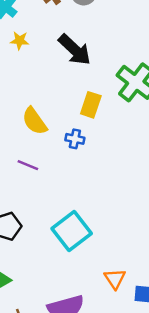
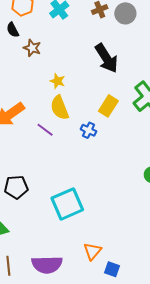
yellow star: (20, 41) -> (58, 81), moved
purple line: (28, 165) -> (45, 130), moved

